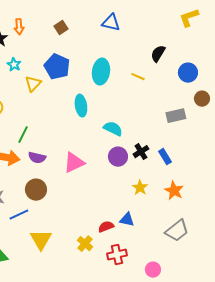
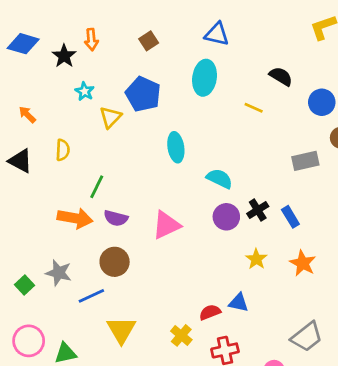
black semicircle: (158, 54) -> (281, 76), turned 90
cyan ellipse: (101, 72) -> (205, 78), moved
gray trapezoid: (177, 231) -> (307, 337), moved

